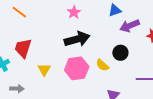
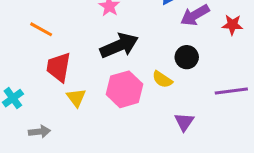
orange line: (19, 12) -> (41, 29), moved
red trapezoid: (23, 48) -> (59, 67), moved

